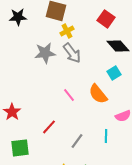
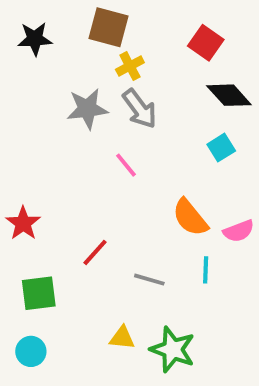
orange semicircle: (98, 94) -> (190, 217), moved
pink line: (69, 95) -> (126, 165), moved
gray line: (77, 141) -> (149, 280), turned 70

